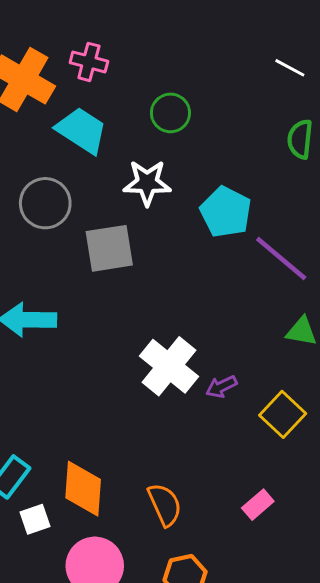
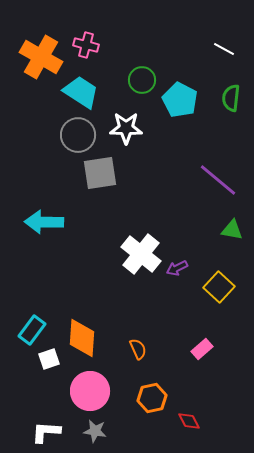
gray circle: (45, 203) -> (78, 135), moved
cyan pentagon: (226, 212) -> (180, 100), moved
orange semicircle: (165, 505) -> (138, 349), size x0.7

